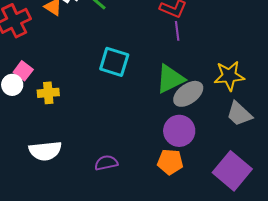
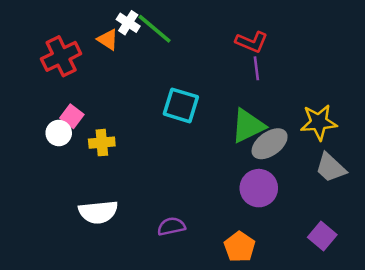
orange pentagon: (170, 162) -> (240, 247), moved, turned 30
purple square: (232, 171) -> (322, 236), size x0.6

